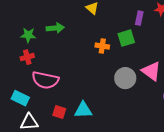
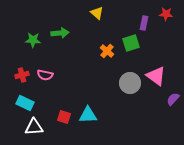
orange cross: (102, 46) -> (107, 51), turned 32
red cross: (27, 57) -> (22, 75), moved
pink semicircle: (45, 80) -> (45, 75), moved, size x0.6

